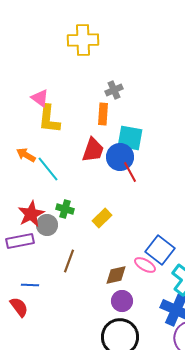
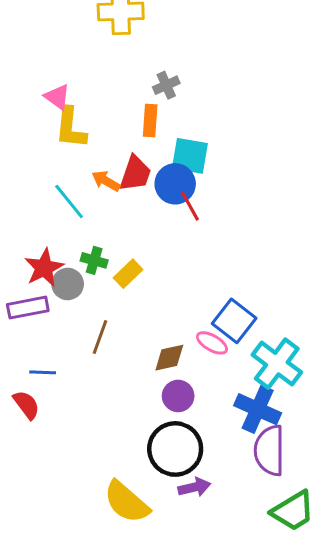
orange arrow: (26, 155) -> (106, 181), moved
yellow rectangle: (102, 218) -> (128, 274), moved

